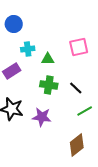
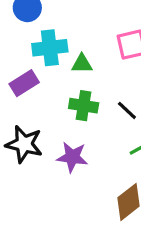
cyan cross: (28, 49) -> (50, 48), size x1.5

